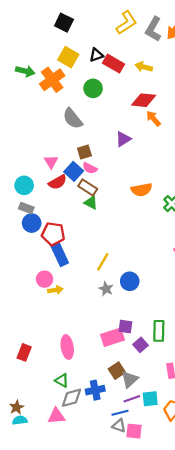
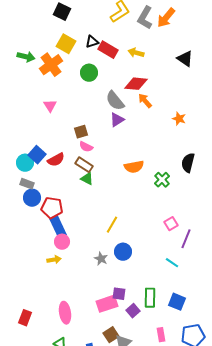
gray semicircle: (73, 119) -> (115, 101), moved
pink triangle: (51, 162) -> (50, 106), moved
blue square: (74, 171) -> (37, 155), moved
yellow line: (103, 262) -> (112, 225), moved
pink circle: (45, 279) -> (62, 242), moved

